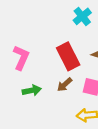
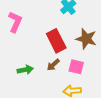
pink L-shape: (21, 58) -> (15, 22), moved

